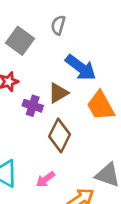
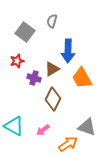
blue arrow: (81, 68) -> (68, 51), turned 55

